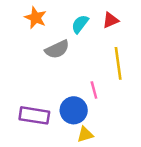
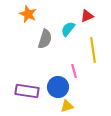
cyan semicircle: (80, 24) -> (68, 29), moved
gray semicircle: (57, 49) -> (45, 39), turned -48

